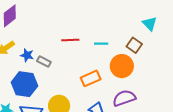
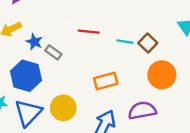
brown square: (134, 45) -> (148, 43), moved
orange circle: (122, 66) -> (162, 75), moved

